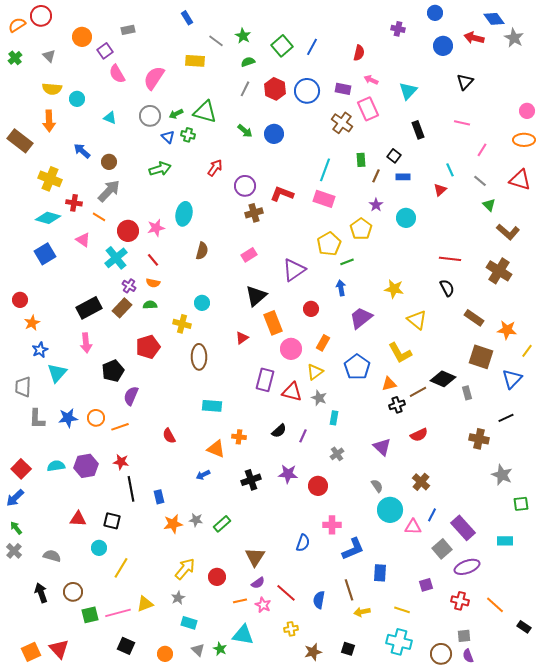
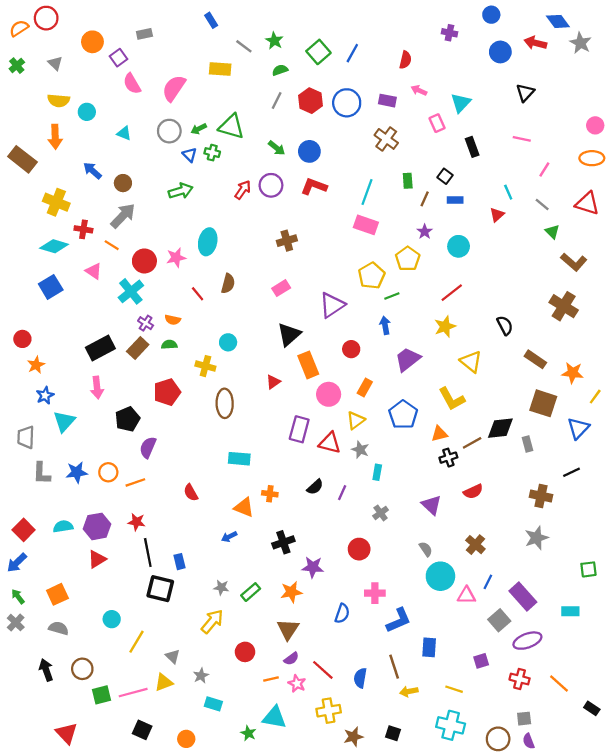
pink rectangle: (368, 109) -> (437, 123), moved, size x0.7
purple circle: (245, 186) -> (271, 185), moved
red L-shape: (282, 194) -> (314, 186), moved
red line: (450, 259) -> (452, 293), moved, turned -45
red line: (153, 260) -> (198, 294), moved
yellow star: (394, 289) -> (445, 327), turned -30
black diamond: (443, 379) -> (500, 428), turned -30
purple star: (288, 474) -> (313, 567), moved
gray star: (502, 475) -> (536, 538), moved, turned 30
red triangle: (78, 519) -> (97, 559), moved, turned -36
black square: (112, 521) -> (160, 589), moved, size x1.4
orange star: (173, 524) -> (291, 592), moved
yellow arrow: (185, 569) -> (212, 621), moved
yellow cross: (291, 629) -> (329, 711), size x1.5
gray triangle: (198, 650) -> (173, 656), moved
orange square: (31, 652) -> (57, 594), moved

